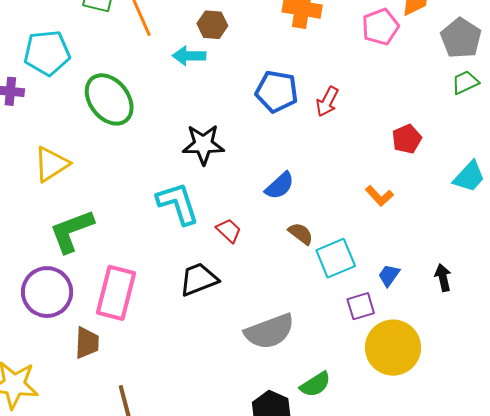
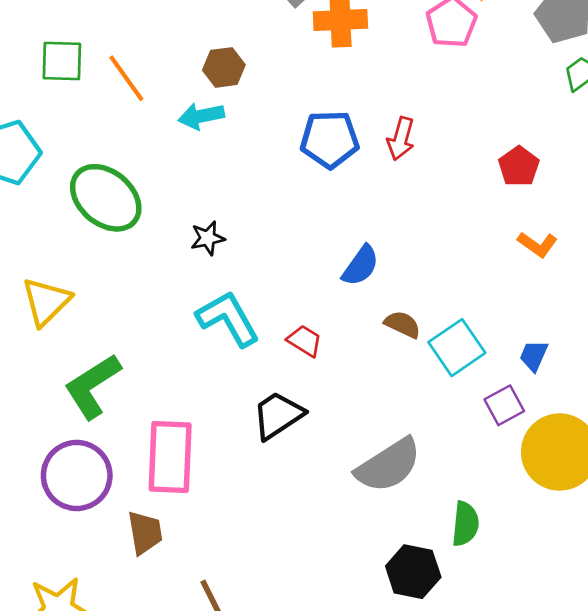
black star: (203, 144) -> (208, 238), moved, size x0.6
orange L-shape: (379, 196) -> (538, 244), moved
green semicircle: (315, 384) -> (465, 524), turned -40

